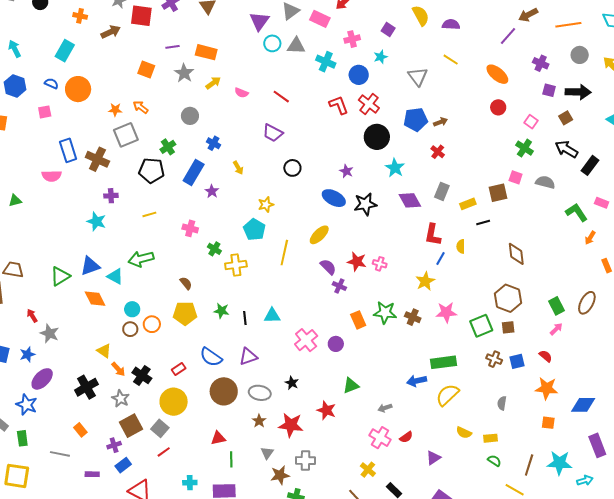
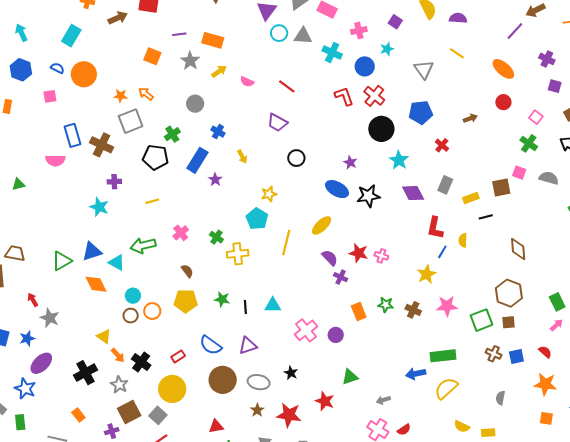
brown arrow: (441, 122) -> (470, 118), moved
pink cross: (190, 228) -> (181, 233), moved, turned 35
green star: (385, 312) -> (386, 305), size x0.7

